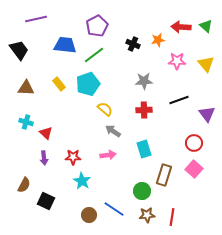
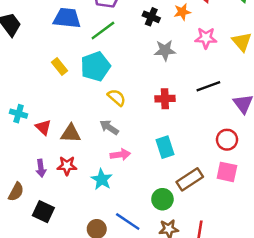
gray star: (144, 81) -> (165, 50), moved
brown triangle: (26, 88) -> (71, 133), moved
gray arrow: (113, 131) -> (109, 127), moved
red star: (73, 157) -> (67, 166), moved
purple arrow: (44, 158) -> (41, 168), moved
pink square: (194, 169) -> (227, 172), turned -30
brown rectangle: (164, 175) -> (190, 179), turned 40
cyan star: (82, 181) -> (102, 179), moved

